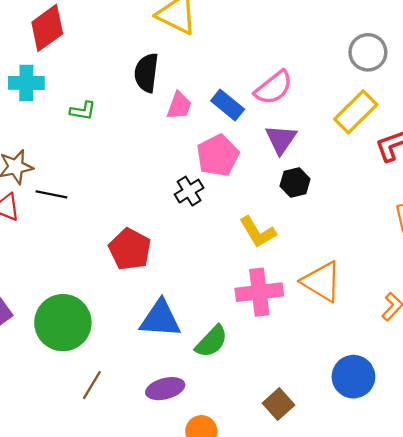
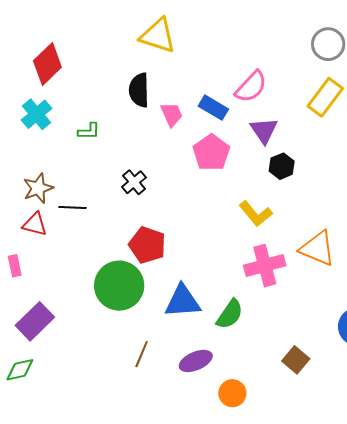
cyan cross: (26, 83) -> (37, 114), turned -32
pink trapezoid: (179, 106) -> (172, 114), turned -36
black cross: (189, 191) -> (134, 182), moved
green circle: (63, 323) -> (119, 286), moved
brown line: (92, 385) -> (142, 354), moved

